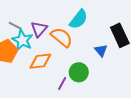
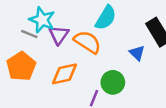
cyan star: (22, 40) -> (42, 20), moved

